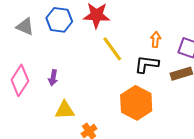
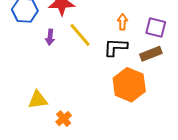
purple arrow: (53, 78) -> (50, 37), moved
orange hexagon: (136, 103) -> (129, 85), moved

